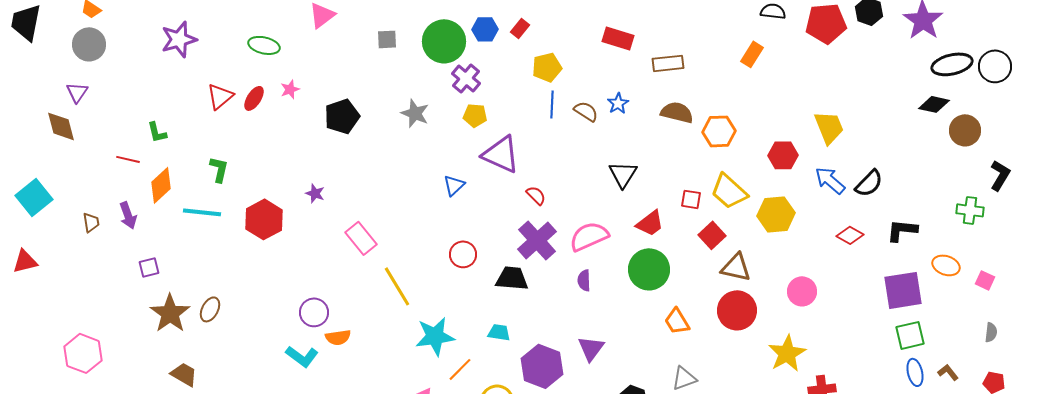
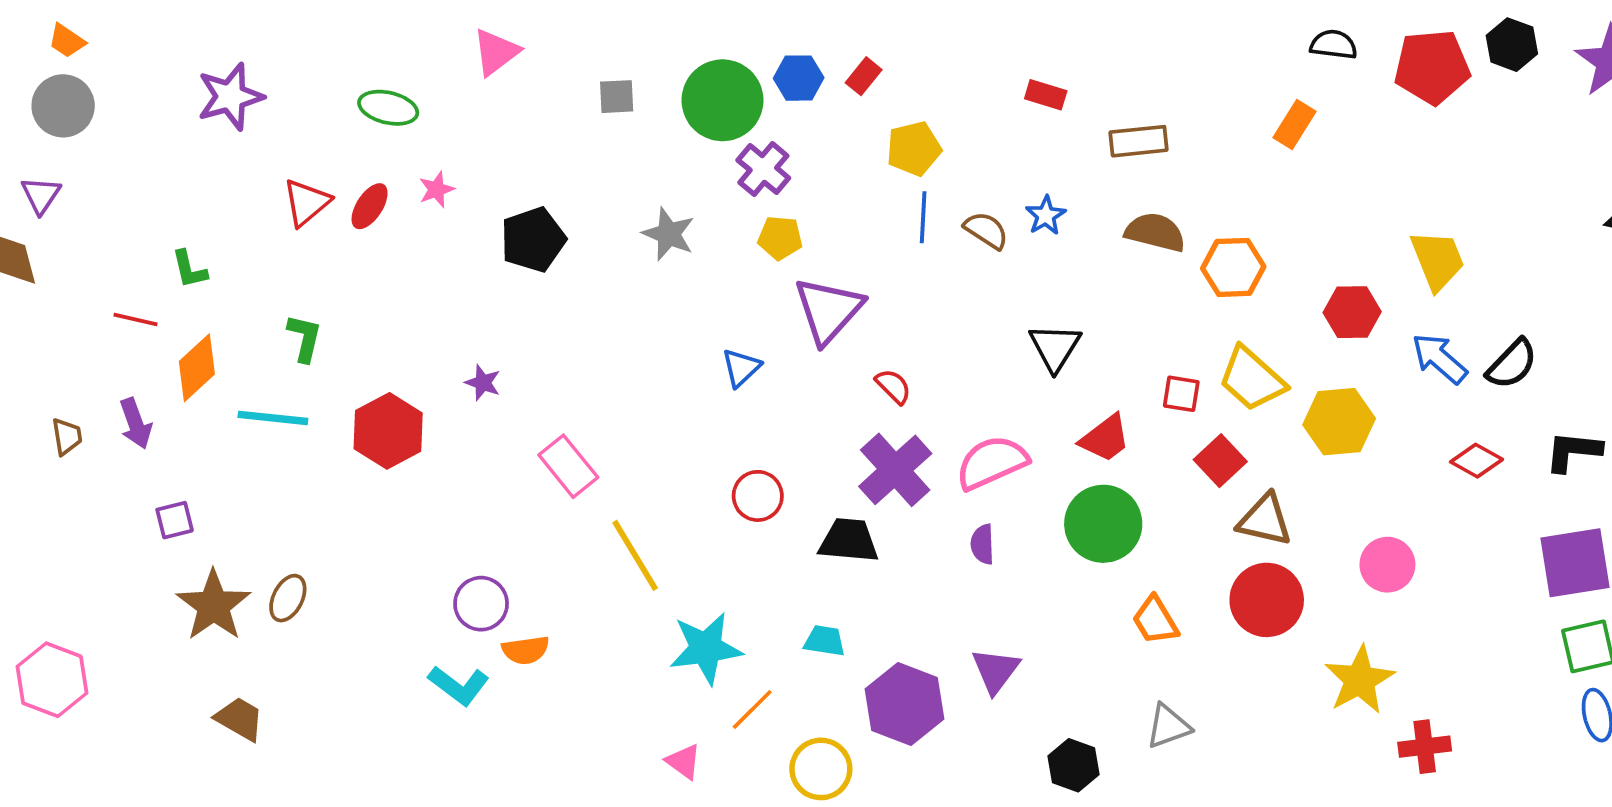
red rectangle: (618, 38) -> (1046, 95), size x0.7
purple triangle: (501, 154) -> (828, 310), turned 48

